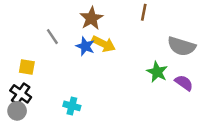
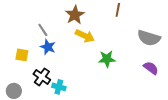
blue star: (85, 46) -> (48, 47), moved
green star: (157, 72) -> (107, 59), moved, turned -30
black cross: (21, 94) -> (42, 77), moved

